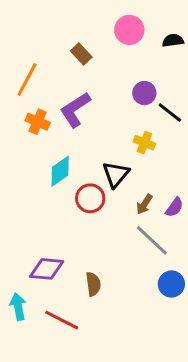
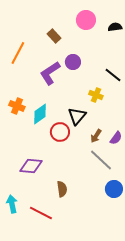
purple circle: (144, 93) -> (73, 62), moved
orange cross: (38, 122) -> (17, 106), moved
purple diamond: (47, 269) -> (31, 166), moved

